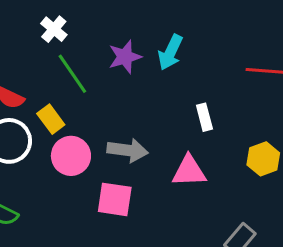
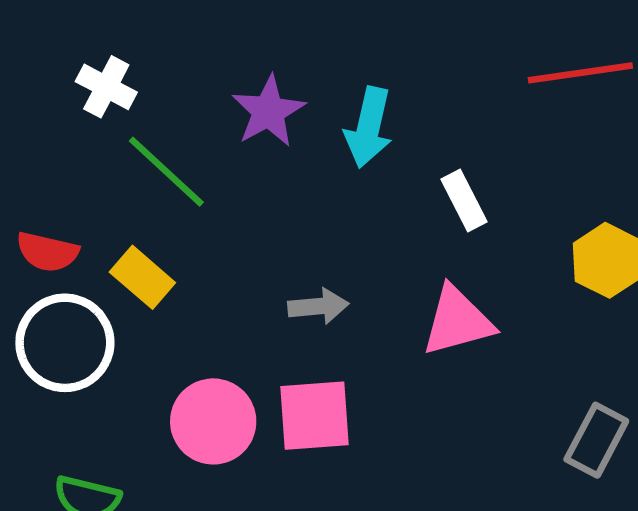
cyan arrow: (170, 52) -> (369, 127), moved
gray arrow: (128, 150) -> (318, 306), size x0.7
pink circle: (71, 156) -> (213, 421), moved

